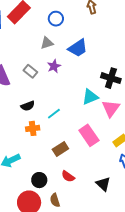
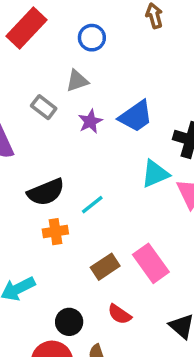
blue trapezoid: (78, 48) -> (136, 116), moved
gray rectangle: (30, 71) -> (44, 107), moved
black semicircle: (28, 106) -> (46, 192), size x1.5
pink rectangle: (89, 135) -> (151, 263), moved

